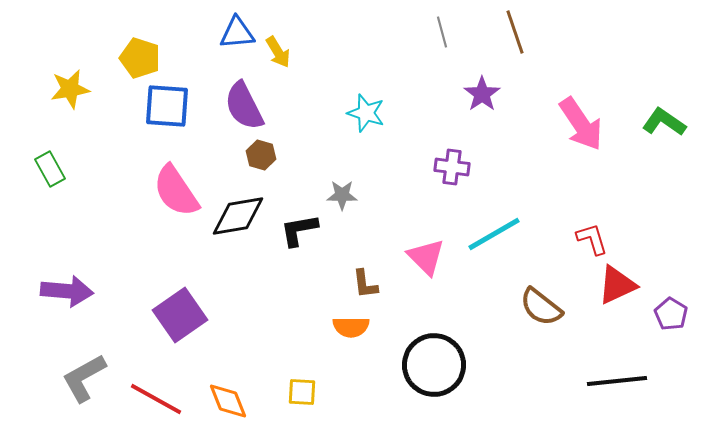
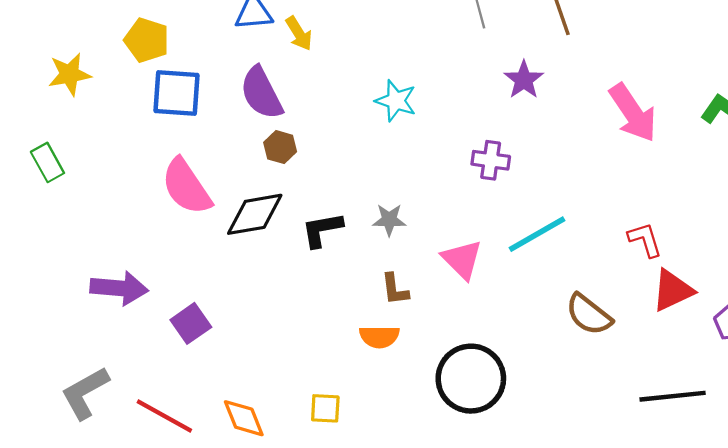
gray star: (342, 195) -> (389, 220), moved
purple arrow: (67, 291) -> (119, 288), moved
purple square: (180, 315) -> (191, 323), size x0.7

